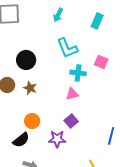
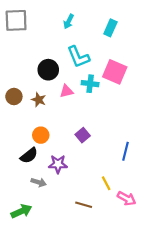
black circle: (26, 60) -> (48, 70), moved
pink square: (101, 62) -> (115, 72), size x1.6
pink triangle: (72, 94) -> (66, 91), moved
purple star: (57, 139) -> (58, 164), moved

